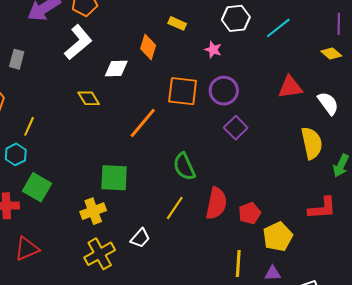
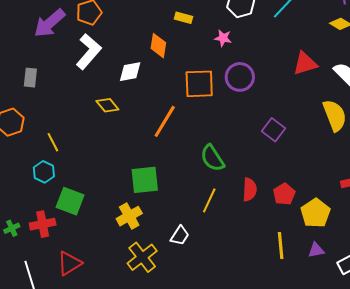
yellow line: (29, 126) -> (53, 142), turned -42
purple square: (236, 128) -> (274, 130), moved
red semicircle: (216, 203) -> (250, 190), size x0.7

